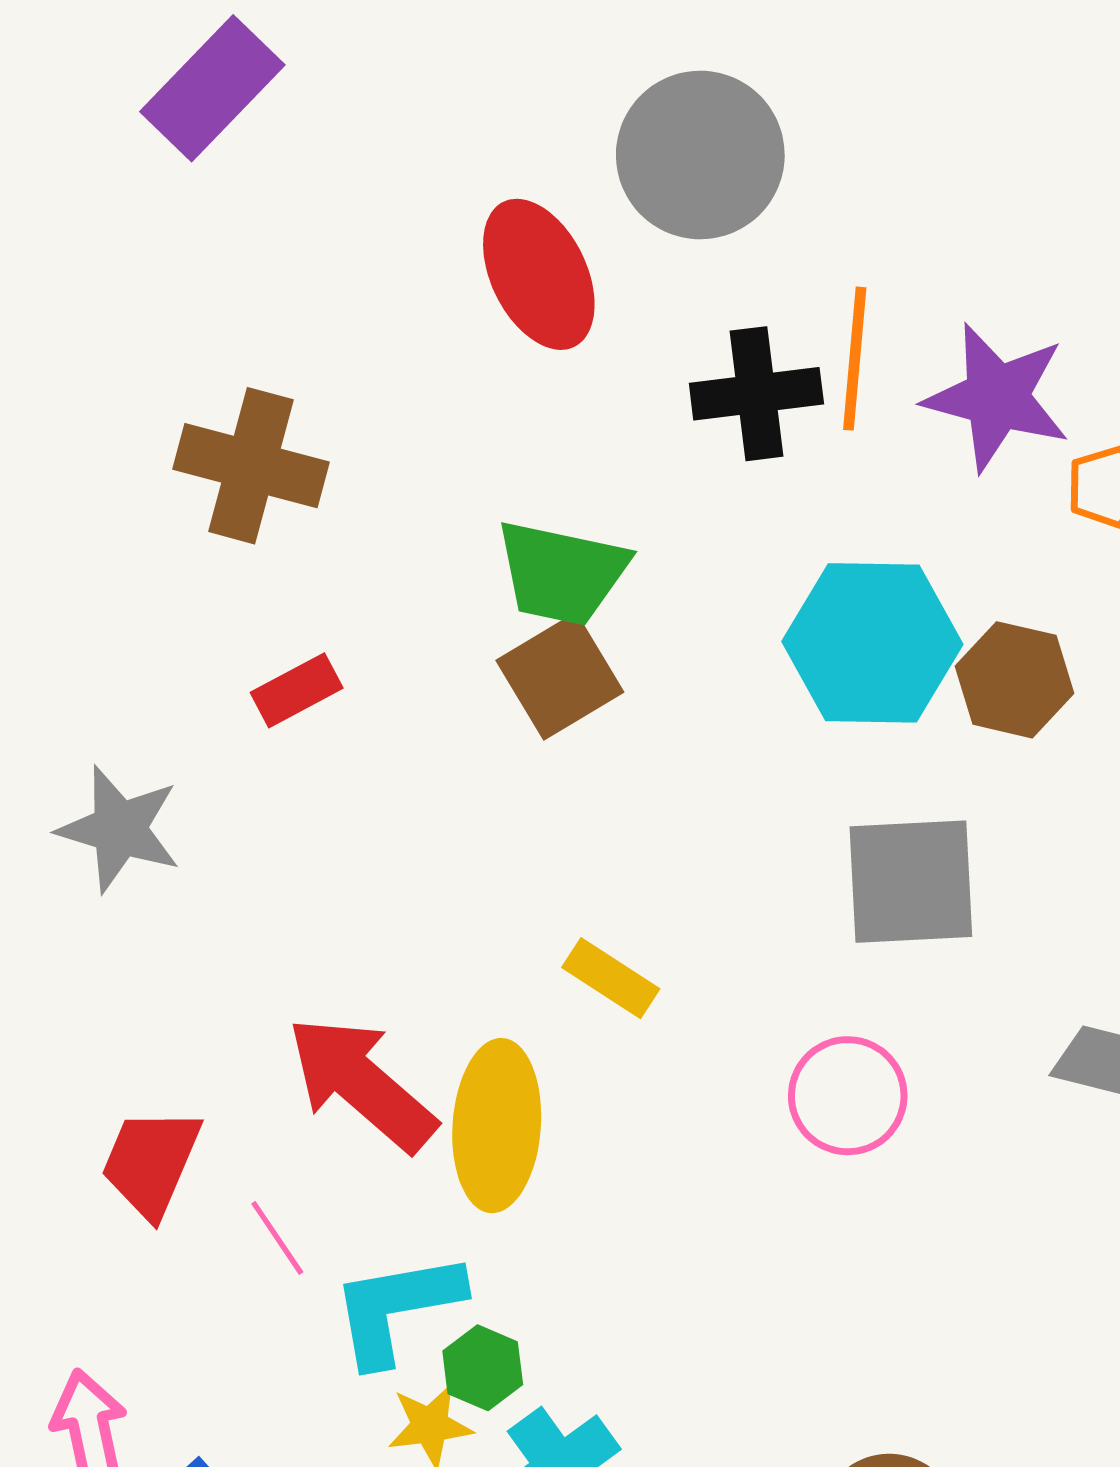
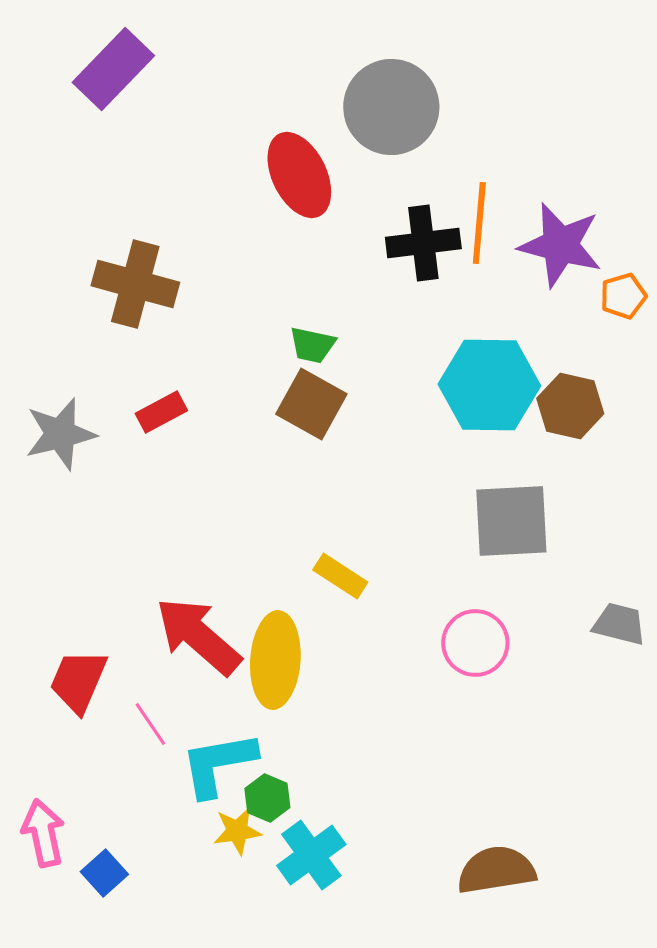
green trapezoid: (562, 573) -> (312, 345), size x0.6
brown square: (560, 676) -> (311, 404), turned -30
gray star: (119, 829) -> (60, 434), moved, turned -30

